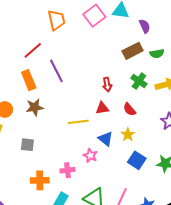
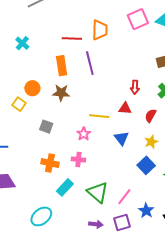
orange trapezoid: (56, 20) -> (100, 30), moved
red line: (33, 50) -> (72, 38), turned 30
red semicircle: (129, 109) -> (150, 116), turned 56
yellow star: (128, 135) -> (151, 142), moved
pink star: (90, 156) -> (84, 134), moved

